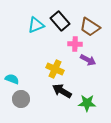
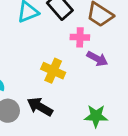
black arrow: (62, 91) -> (40, 107), moved

